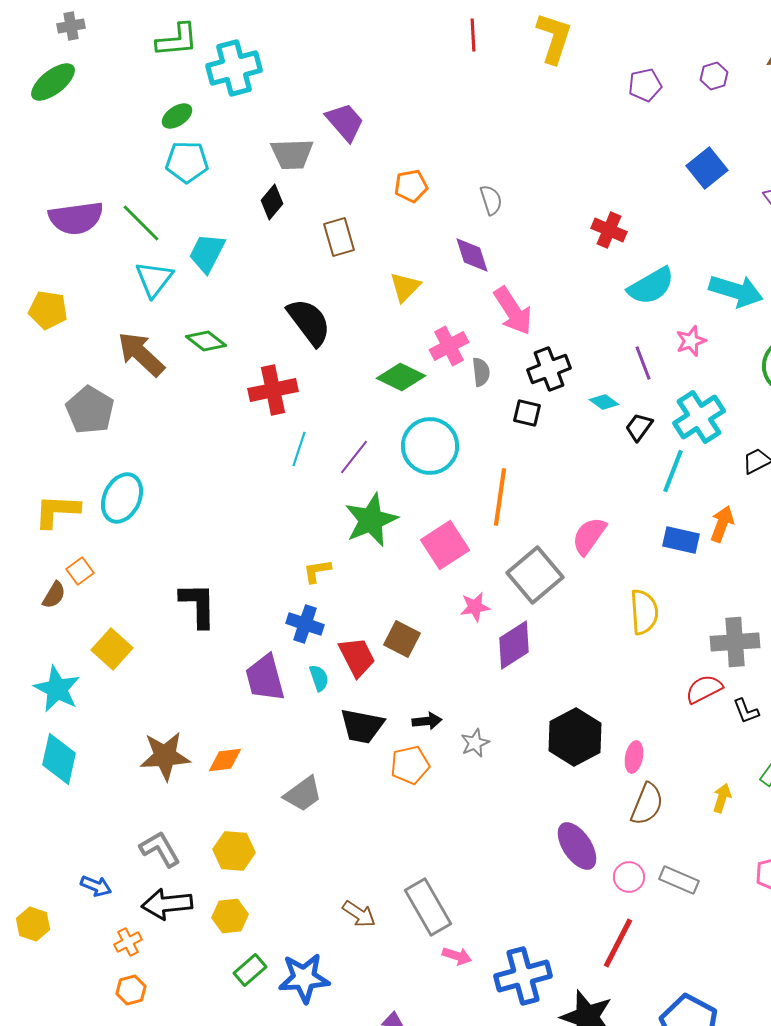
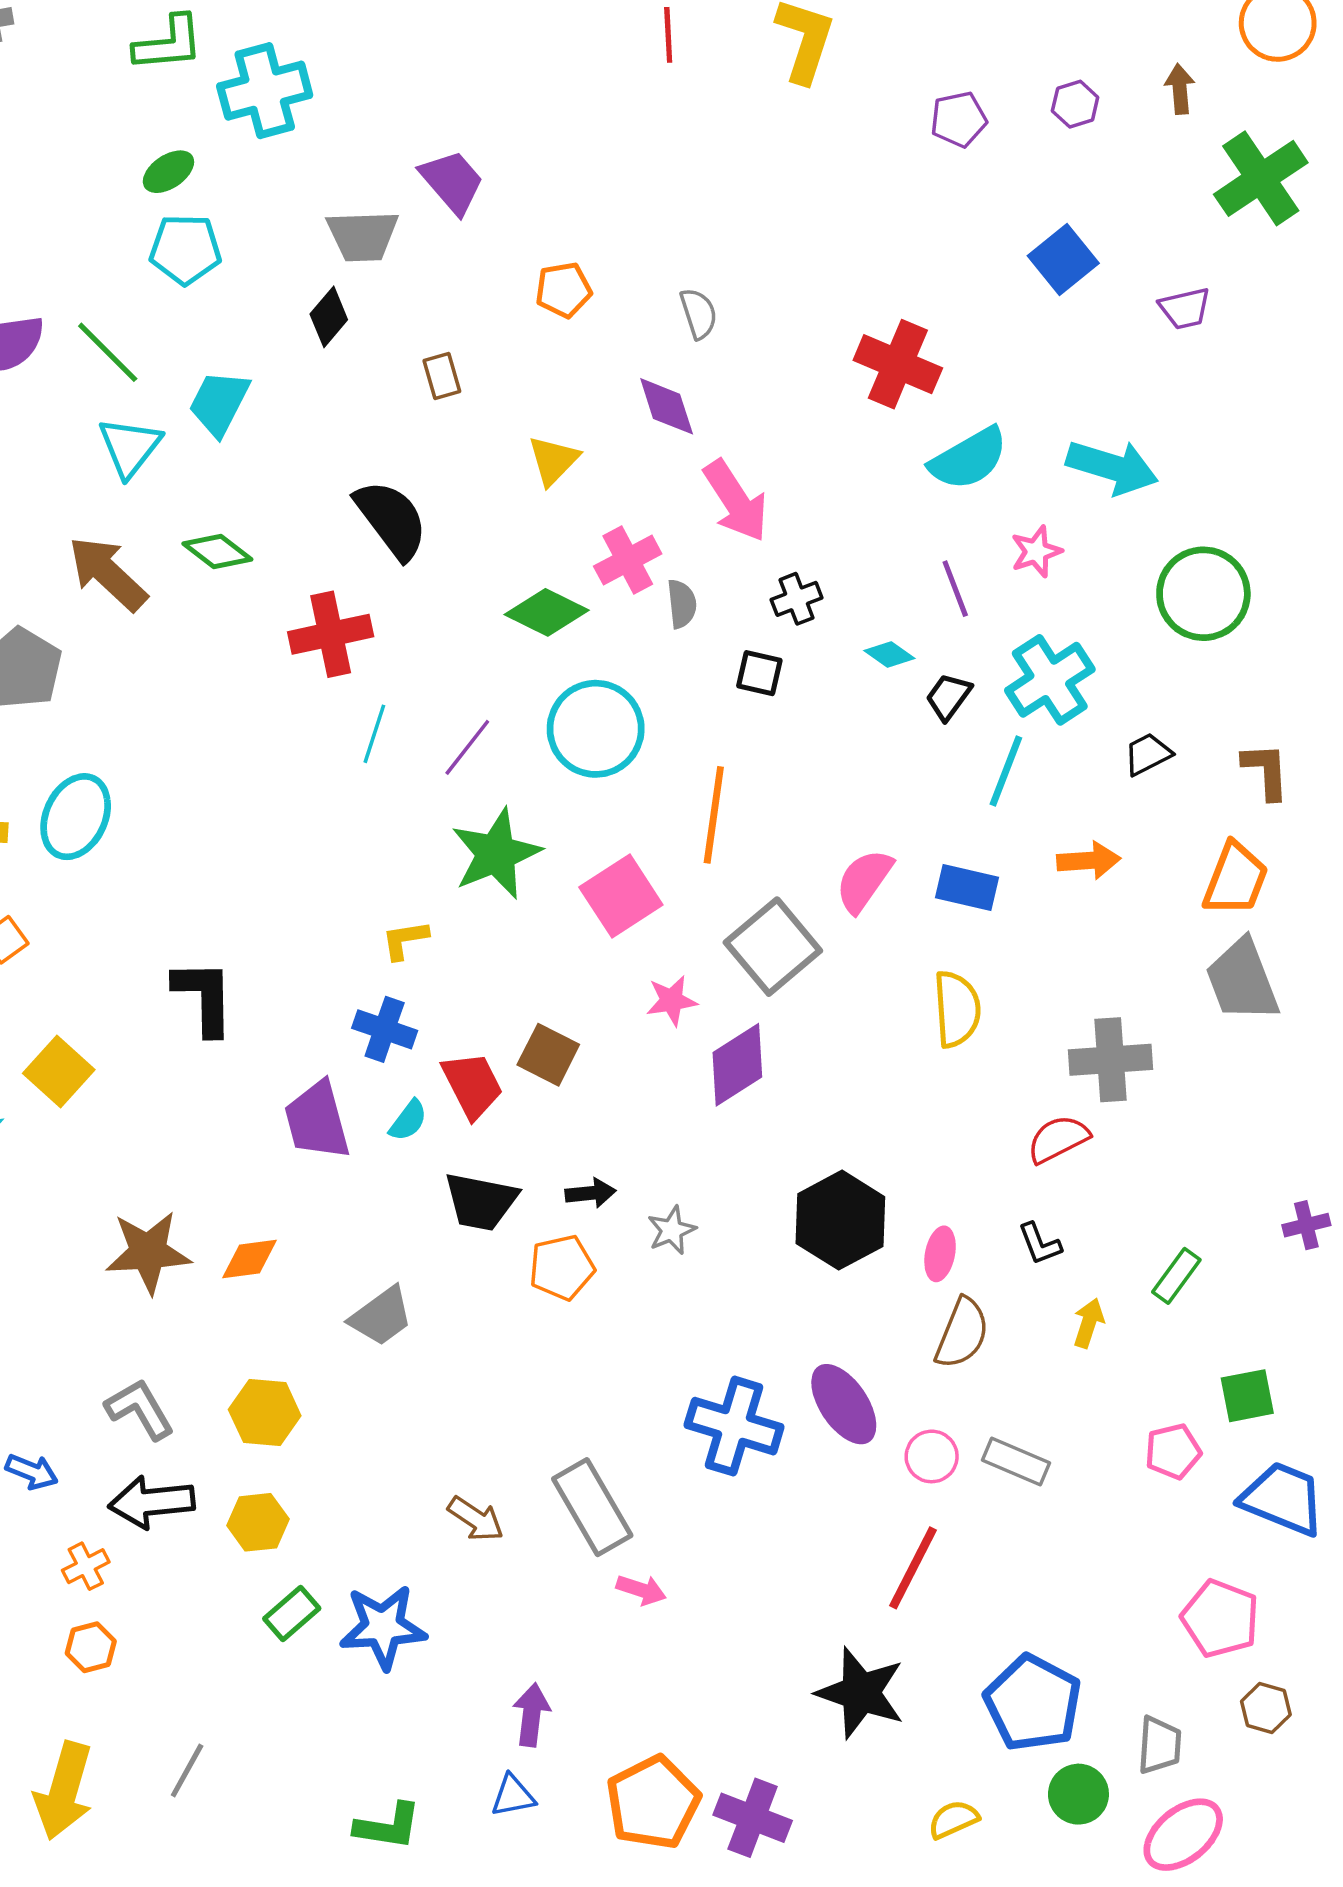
red cross: (609, 230) -> (898, 364), size x1.4
brown rectangle: (339, 237) -> (442, 376), size x0.7
black cross: (549, 369) -> (797, 599), size x0.7
orange arrow: (722, 524) -> (1089, 860), turned 66
blue rectangle: (681, 540) -> (967, 887), moved
cyan semicircle: (319, 678) -> (408, 1120), turned 56
black L-shape: (746, 711) -> (1040, 1244), moved
blue cross: (523, 976) -> (734, 1426), moved, turned 32

